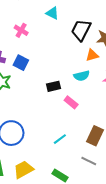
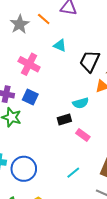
pink cross: (21, 30) -> (29, 64), size x1.5
cyan semicircle: (82, 76) -> (81, 103), moved

